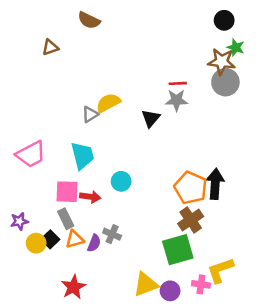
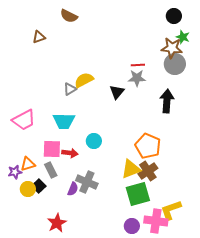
cyan trapezoid: (82, 156) -> (64, 121), turned 105
black arrow: (215, 184) -> (167, 101), moved
gray cross: (112, 234) -> (87, 182), size x1.5
orange triangle: (75, 239) -> (28, 164), moved
yellow triangle: (146, 284) -> (131, 169), moved
pink cross: (201, 284) -> (156, 221), size x1.6

